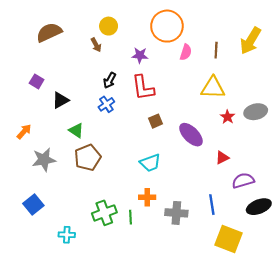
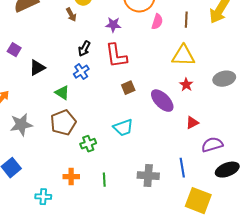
red star: (228, 117) -> (186, 85), moved
green triangle: (76, 130) -> (62, 93), moved
orange cross: (147, 197) -> (71, 177), moved
green cross: (104, 213) -> (88, 144), moved, size x0.7

